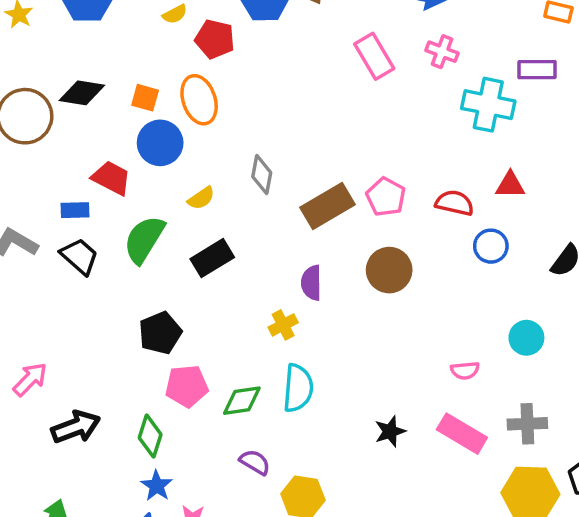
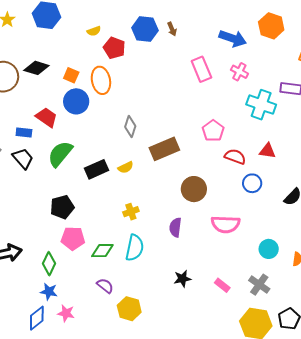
pink pentagon: (386, 197) -> (213, 131), moved
yellow semicircle: (201, 198) -> (126, 167), moved
purple semicircle: (311, 283) -> (175, 227), moved
cyan circle: (526, 338) -> (269, 249), moved
pink semicircle: (465, 370) -> (226, 224), moved, size x1.8
gray cross: (527, 424) -> (259, 285), turned 30
pink rectangle: (462, 434) -> (222, 285), size x0.6
blue star: (157, 486) -> (49, 292), turned -30

